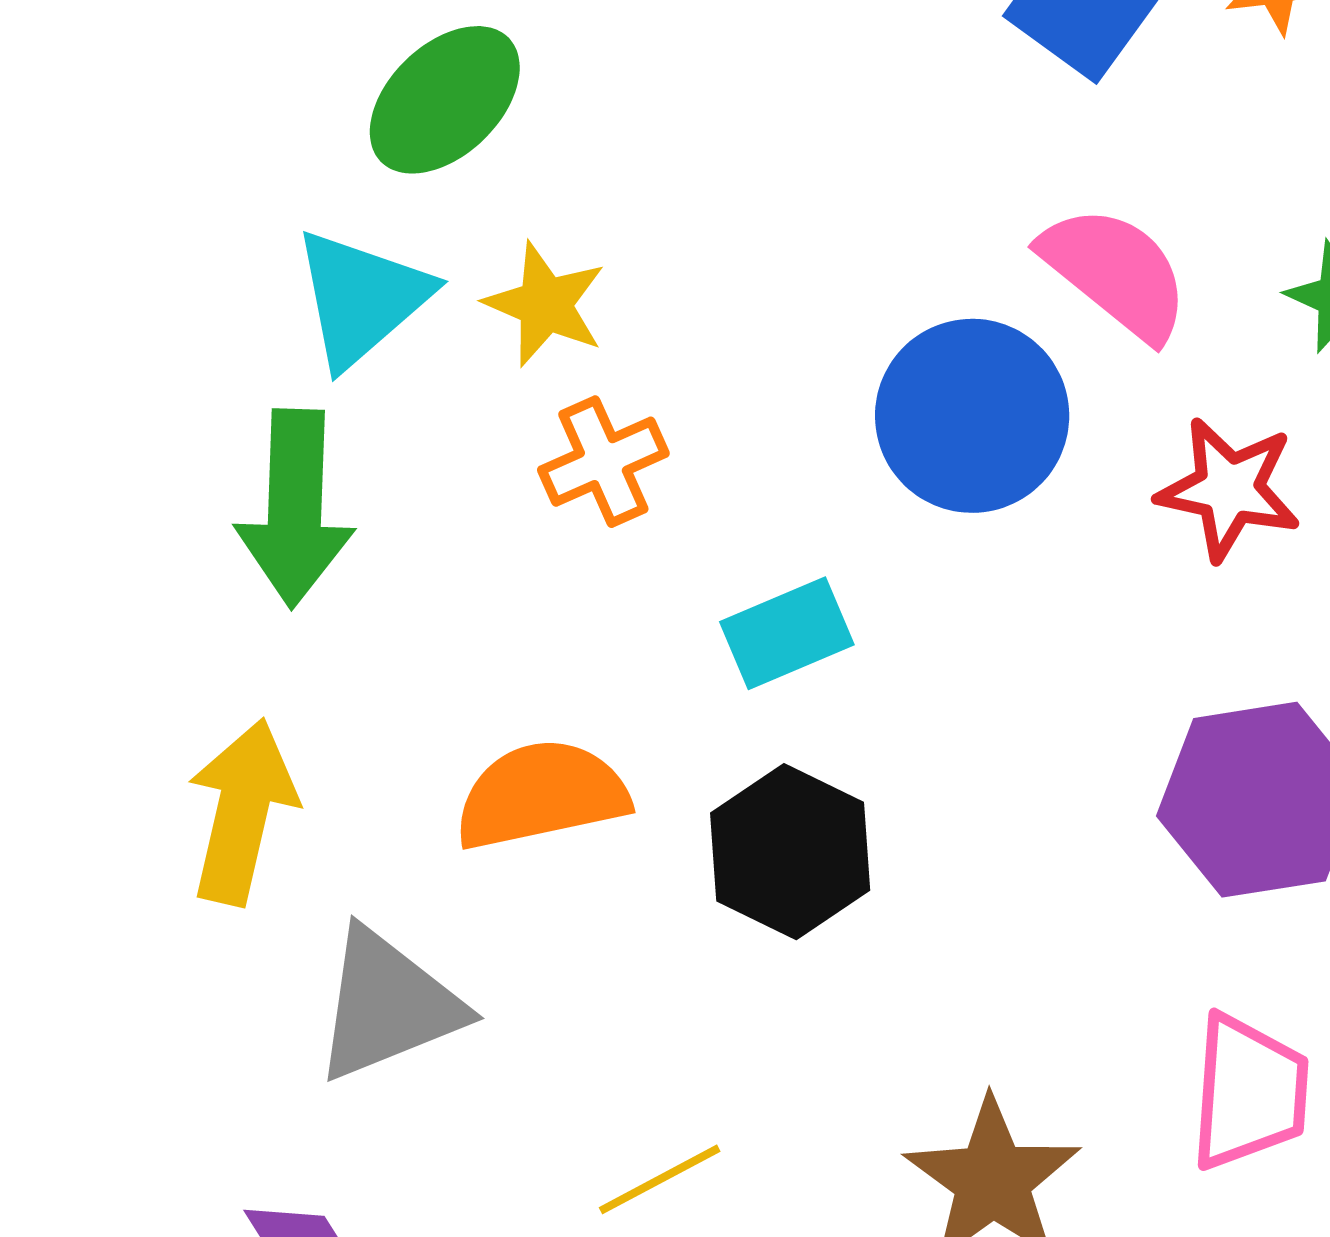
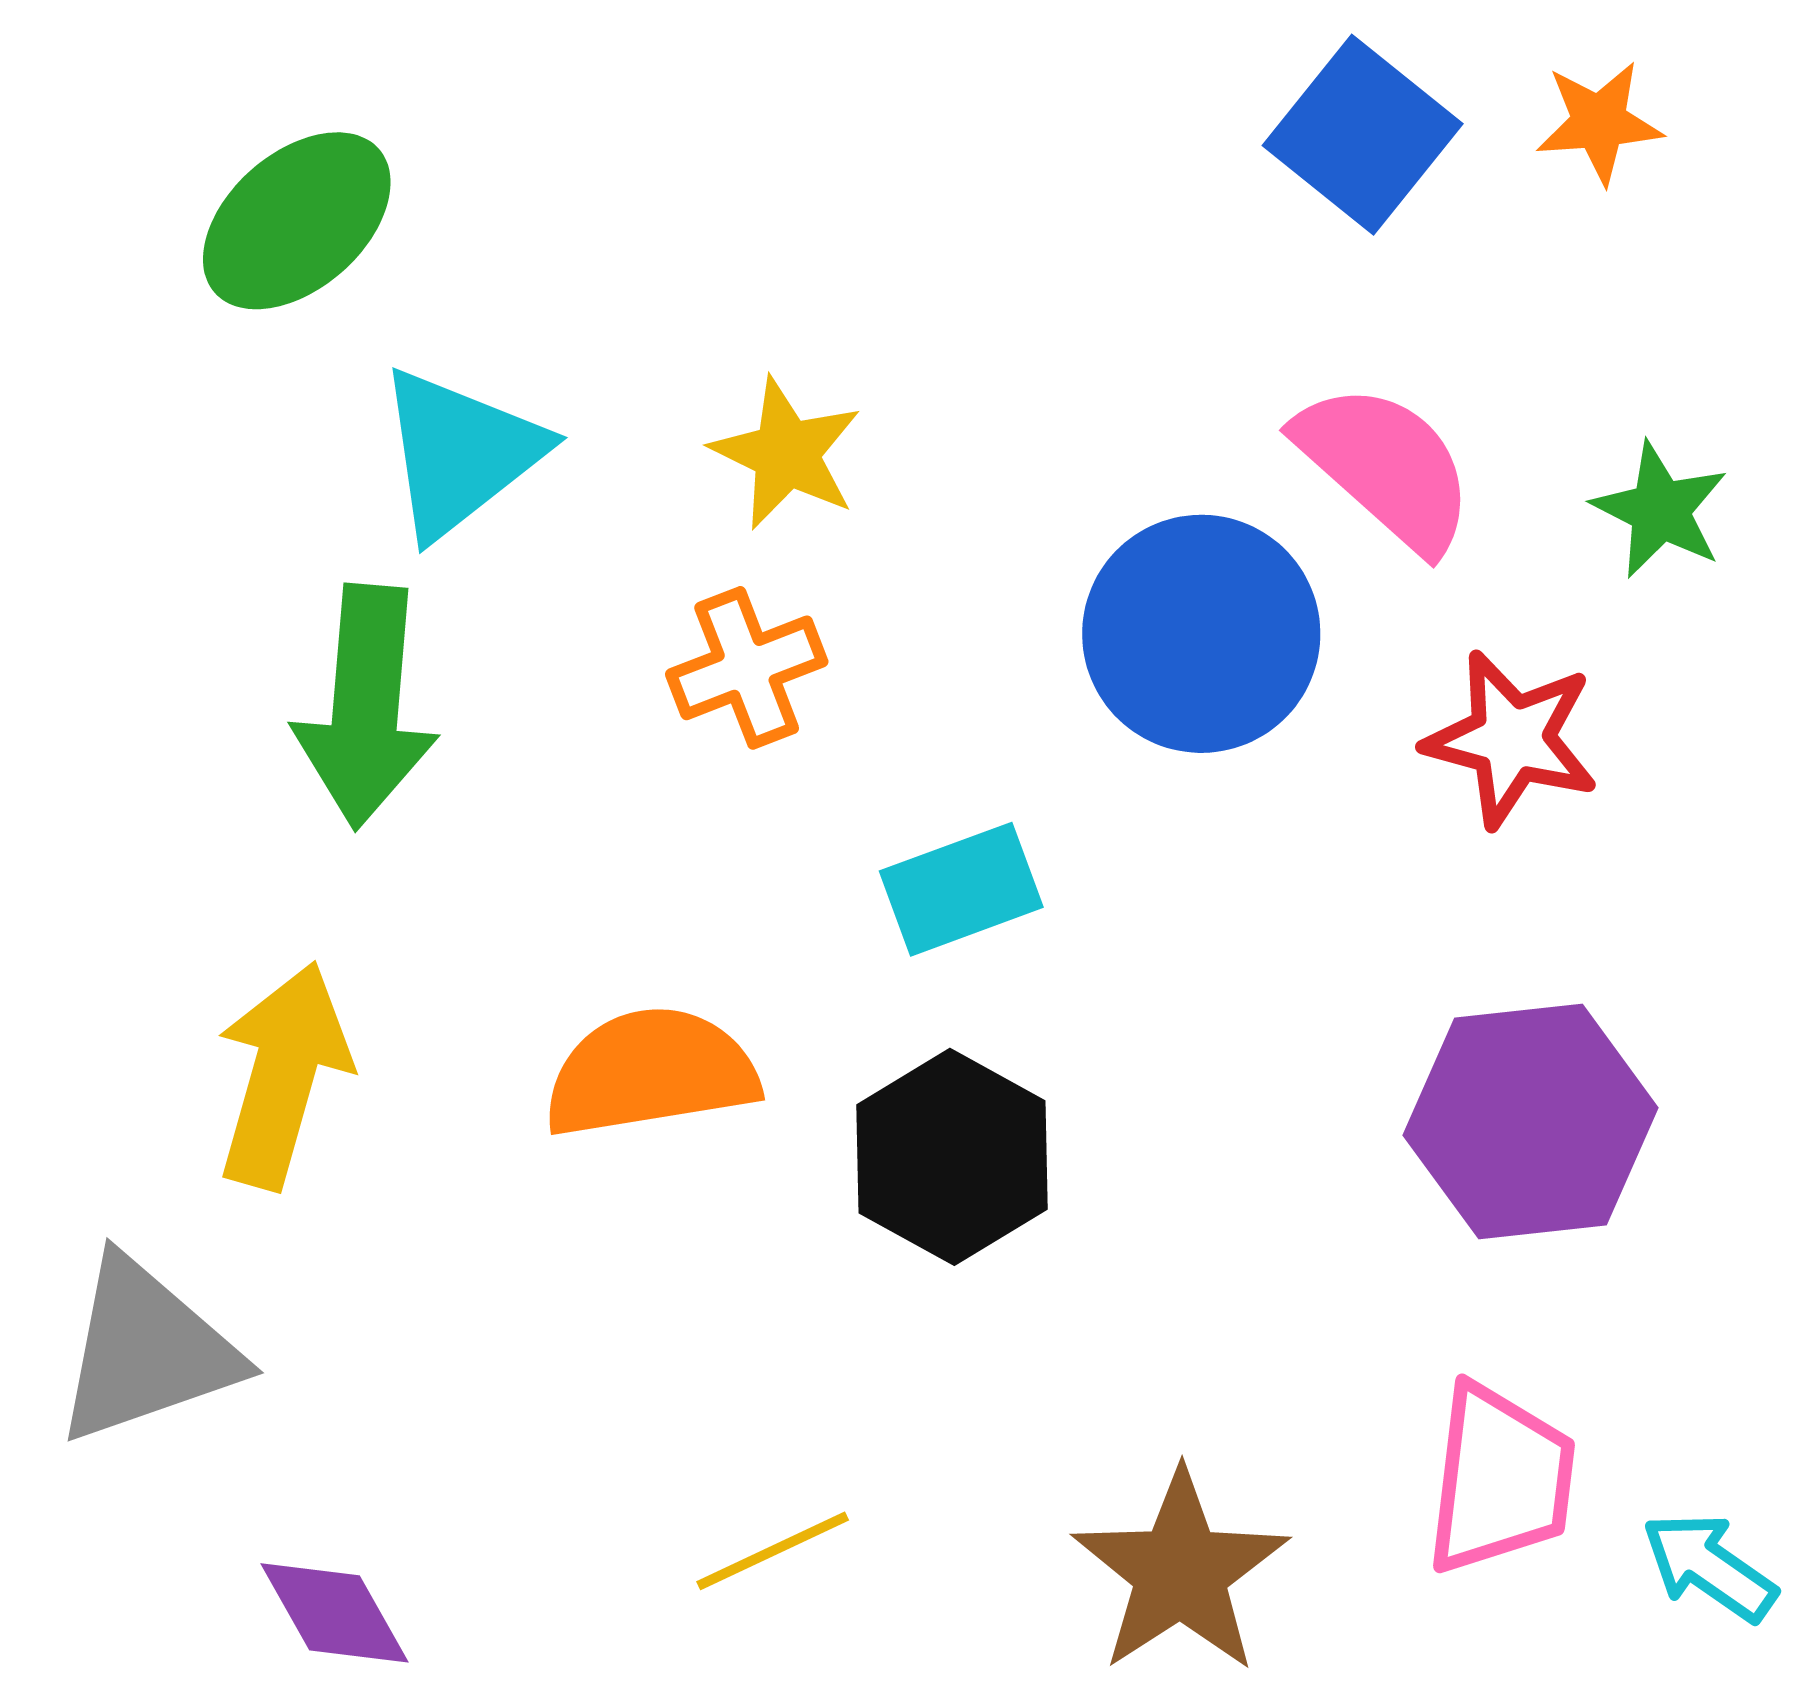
green ellipse: (445, 100) -> (297, 221), moved
yellow star: (545, 304) -> (786, 454), moved
gray triangle: (388, 1005) -> (146, 1351), moved

